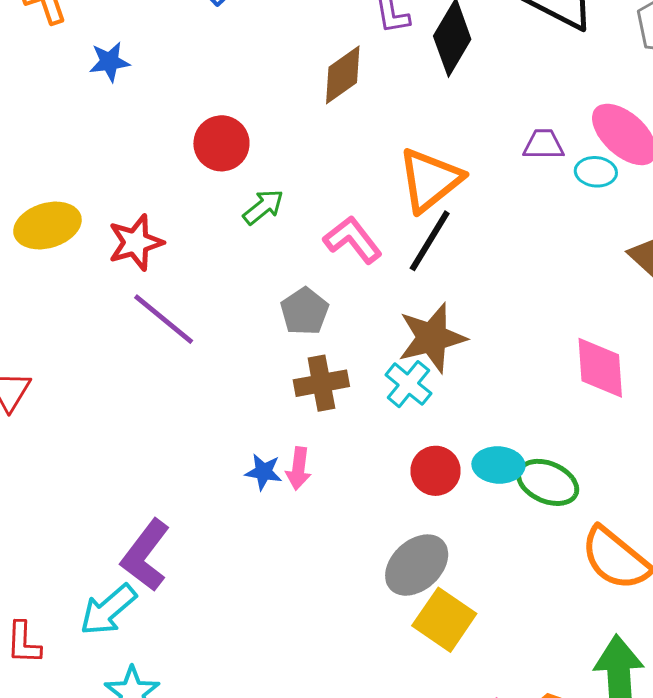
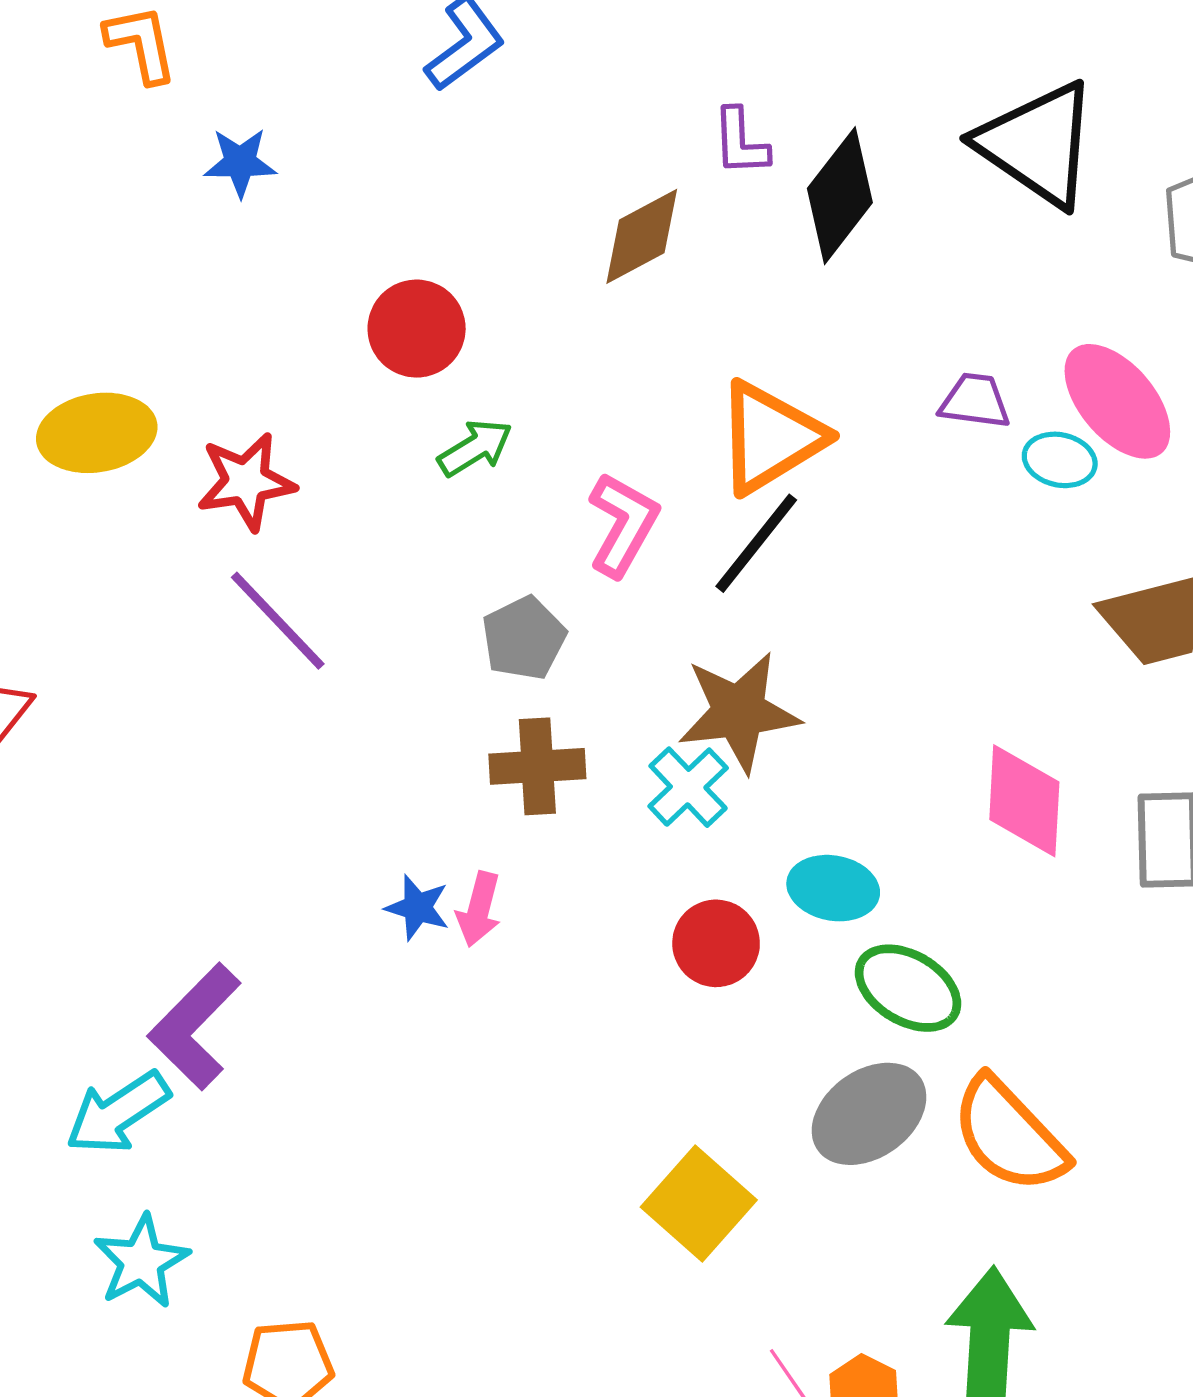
pink L-shape: (353, 240) -> (623, 525), turned 60
cyan ellipse: (498, 465) -> (833, 888), moved
gray ellipse: (417, 565) -> (869, 1114), moved

